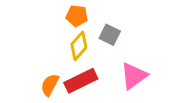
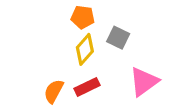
red rectangle: (81, 81) -> (87, 87), size x0.7

